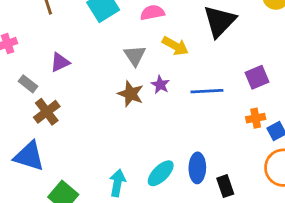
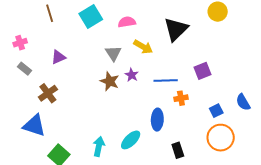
gray rectangle: (28, 84) -> (24, 69), moved
orange cross: (256, 118) -> (181, 98), moved
blue ellipse: (197, 168) -> (157, 120), moved

